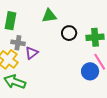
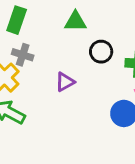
purple triangle: (32, 53) -> (65, 82), moved

